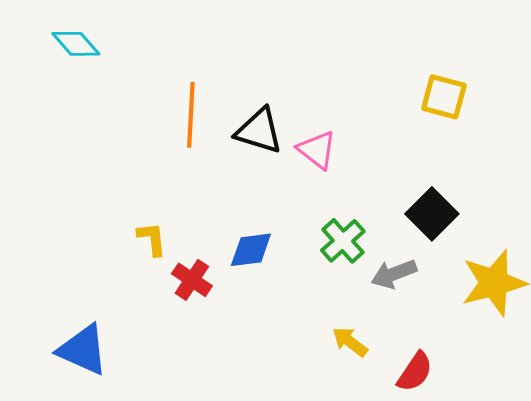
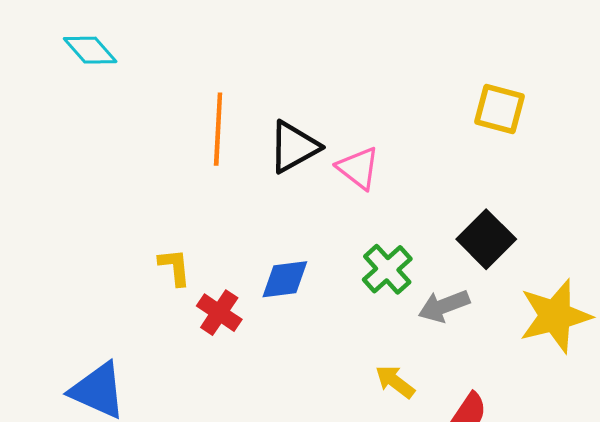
black triangle: (259, 131) -> (294, 147), turned -46

